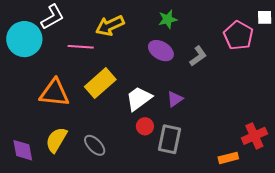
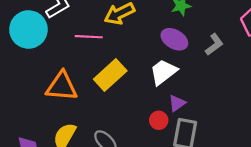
white trapezoid: (139, 99) -> (163, 72), moved
purple triangle: (175, 99) -> (177, 103), moved

